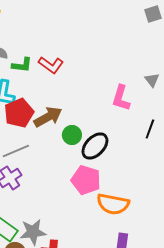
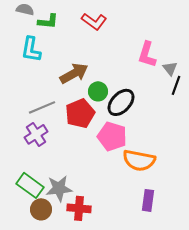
red L-shape: (51, 65) -> (94, 21), moved
gray triangle: (152, 80) -> (170, 68), moved
red pentagon: (19, 113) -> (80, 113), moved

